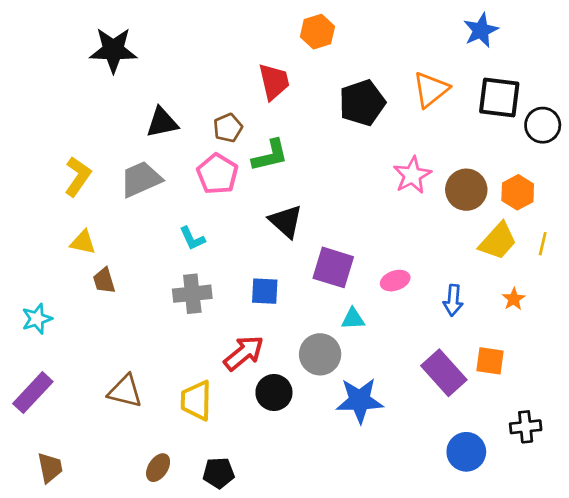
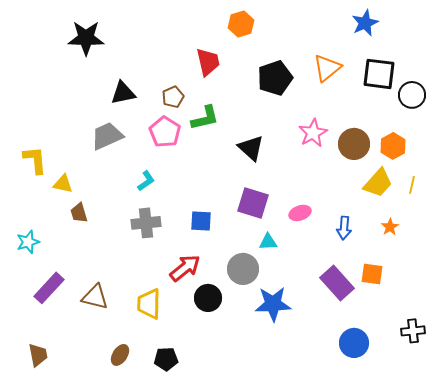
yellow L-shape: (78, 177) -> (35, 160), moved, turned -40
black triangle: (286, 221) -> (251, 148), moved
cyan L-shape: (192, 238) -> (146, 181), turned -100
purple rectangle: (33, 393) -> (49, 288), moved
black cross: (526, 427) -> (413, 331), moved

